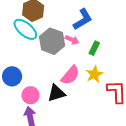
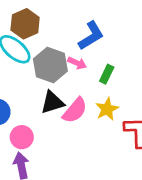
black triangle: (56, 93) -> (52, 102), moved

